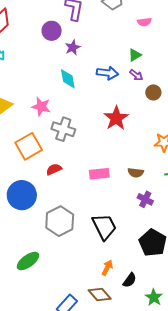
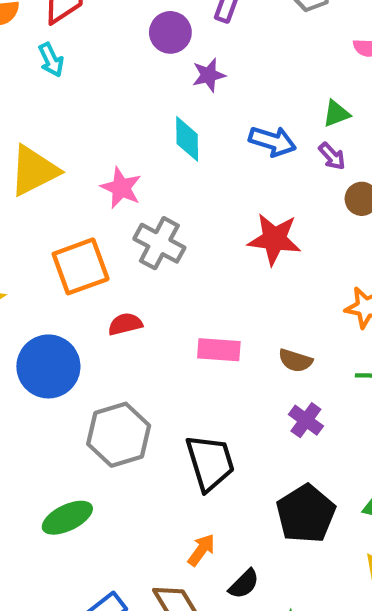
red star: (116, 118) -> (274, 239), turned 30
green ellipse: (28, 261) -> (67, 518), moved

